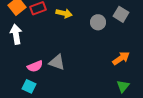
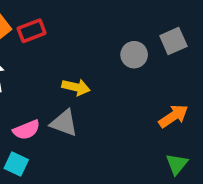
yellow arrow: (64, 13) -> (76, 87), moved
gray square: (121, 14) -> (173, 41), turned 35

